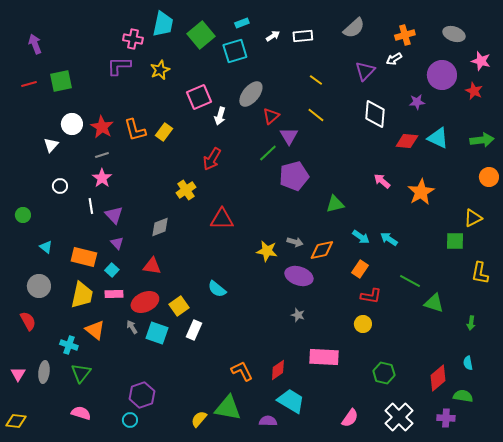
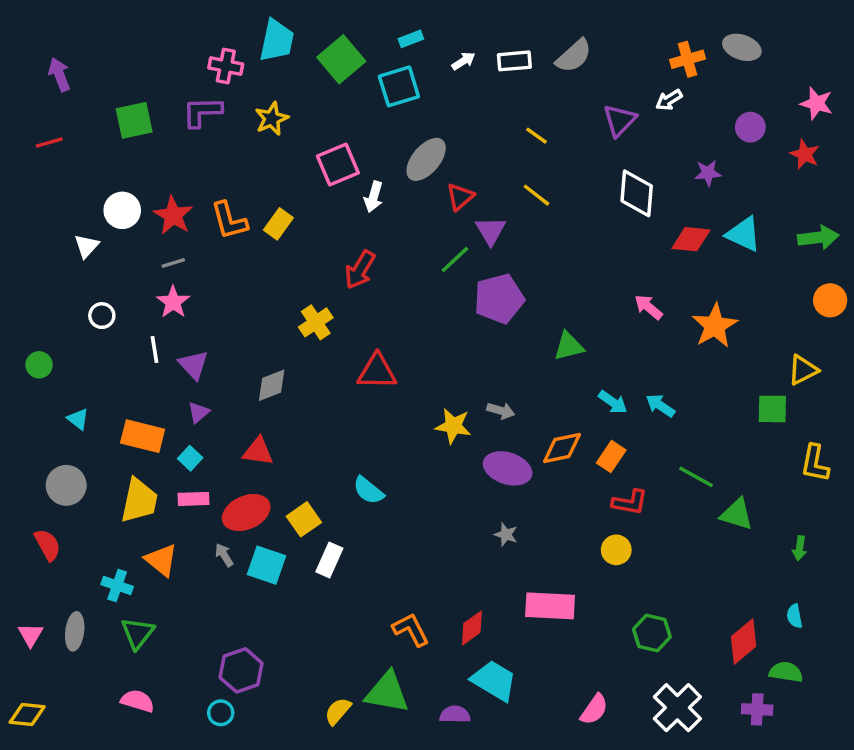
gray semicircle: (354, 28) -> (574, 56), moved
gray ellipse: (454, 34) -> (742, 47), moved
purple circle: (442, 75) -> (750, 127), size x0.6
green square: (61, 81) -> (134, 120), moved
purple triangle: (117, 243) -> (199, 412), turned 32
orange diamond: (322, 250) -> (562, 448), moved

